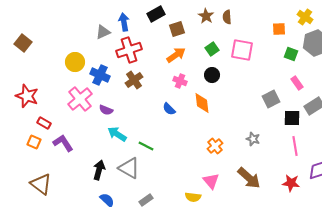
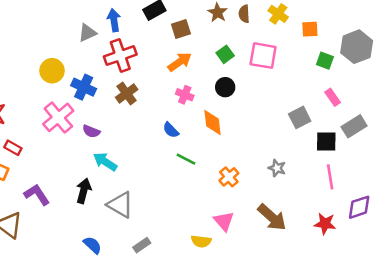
yellow cross: (305, 17) -> (278, 14), moved
purple L-shape: (63, 143) -> (37, 195), moved
green line: (146, 146) -> (186, 159), moved
black arrow: (99, 170) -> (84, 191), moved

